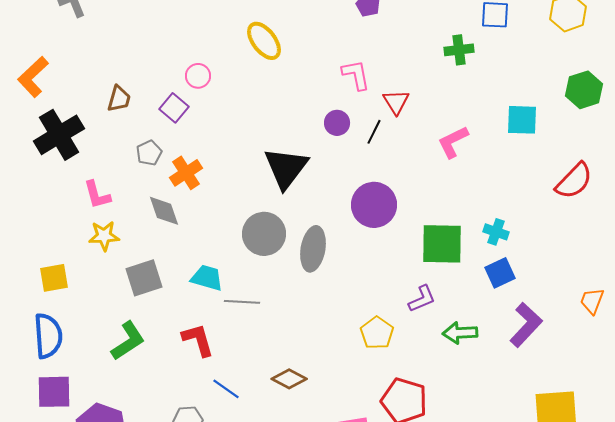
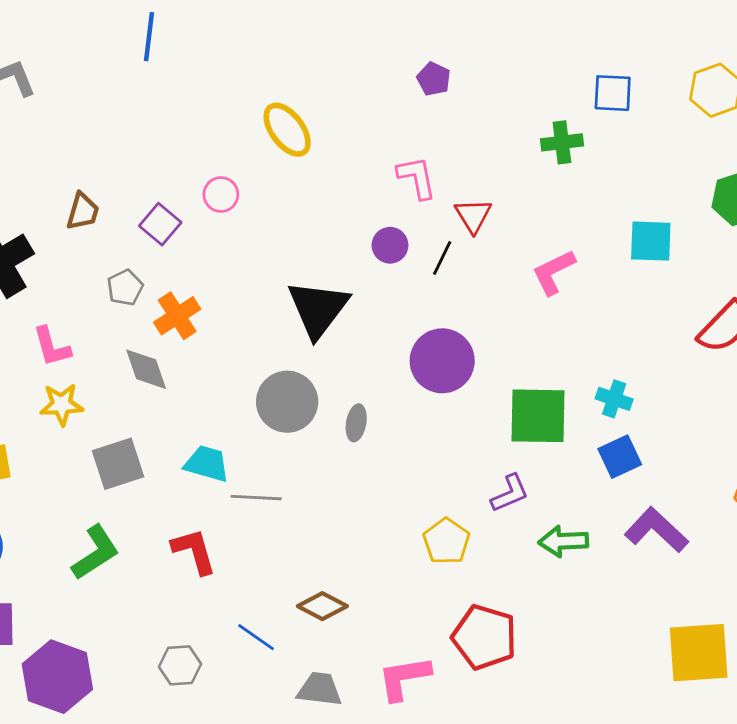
pink circle: (198, 76) -> (221, 195), moved
gray ellipse: (313, 249) -> (356, 423), size x0.6
purple L-shape: (526, 325) -> (656, 530), turned -90
blue line: (226, 389) -> (256, 637), moved

